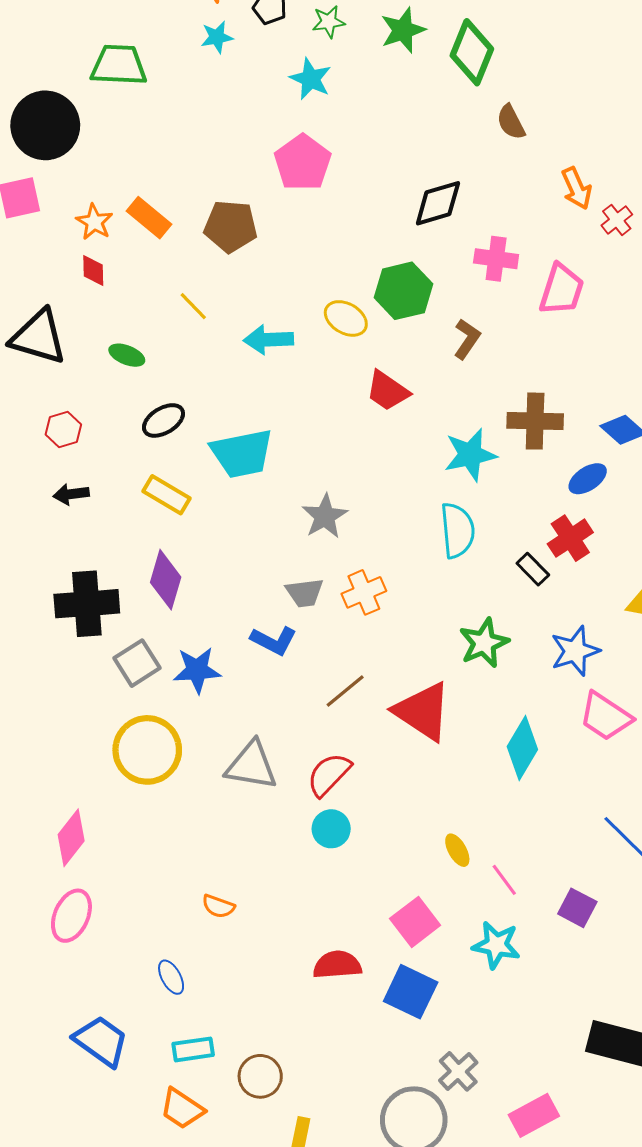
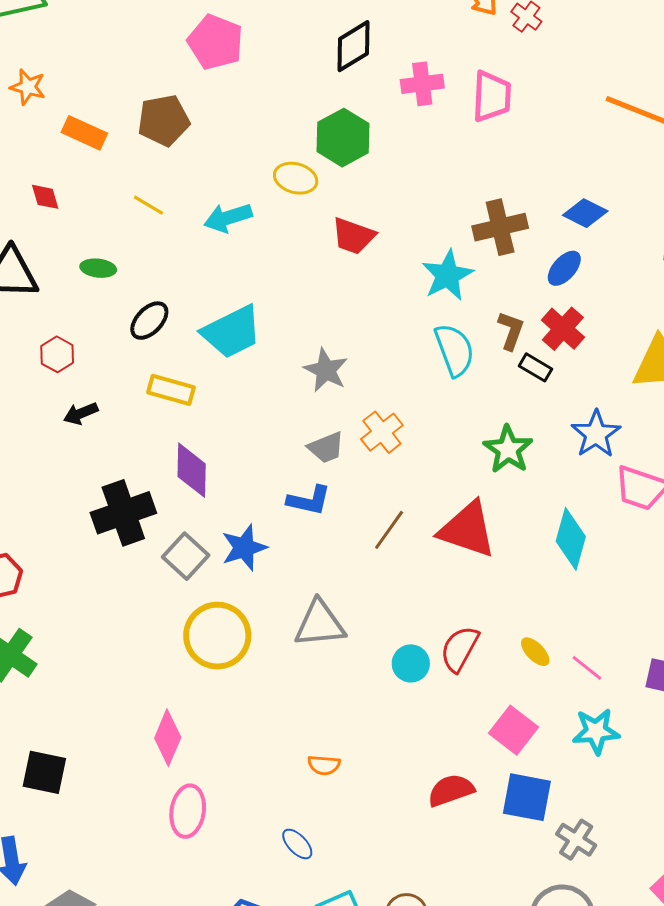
orange star: (94, 222) -> (28, 87), moved
brown L-shape: (467, 339) -> (511, 331), moved
red semicircle: (329, 774) -> (460, 649), moved
gray cross: (458, 1071) -> (576, 840), moved

